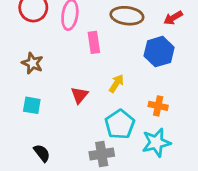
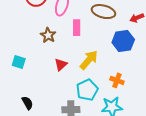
brown star: (32, 63) -> (48, 35), moved
yellow arrow: (116, 84) -> (89, 60), size x1.5
cyan square: (32, 105) -> (19, 62), moved

